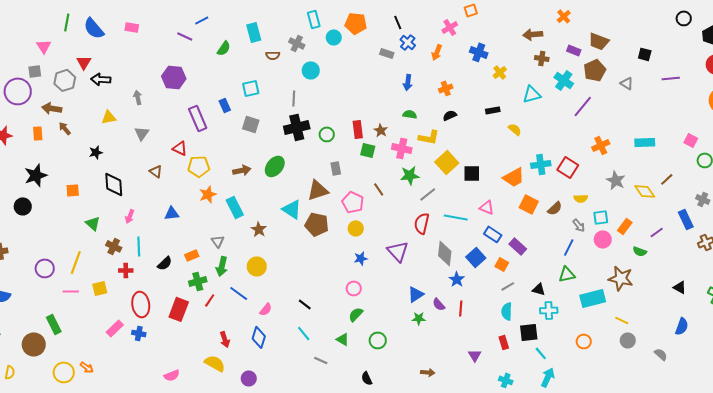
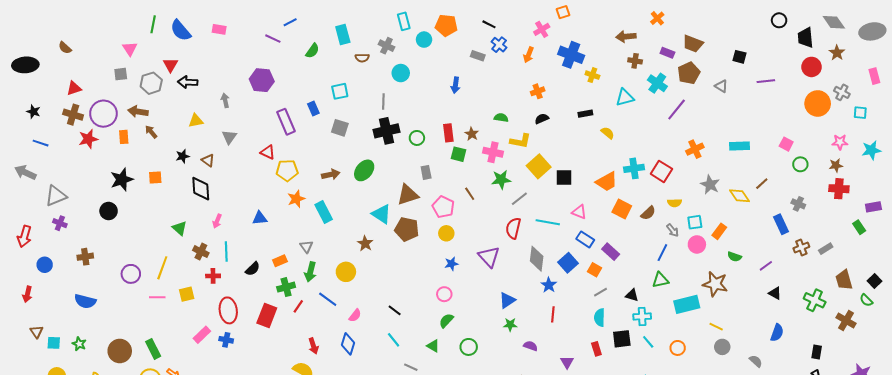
black line: (398, 22) -> (489, 24), turned -40
blue cross: (479, 52) -> (571, 55), size x1.4
yellow cross: (500, 72) -> (592, 75), turned -32
blue arrow: (408, 82) -> (455, 85), moved
purple circle: (18, 91) -> (103, 114), moved
brown triangle: (156, 171) -> (208, 160), moved
orange square: (73, 190) -> (155, 178), moved
brown star: (259, 229) -> (365, 243), moved
purple line: (657, 232) -> (766, 266), moved
purple semicircle: (439, 304) -> (531, 346), moved, turned 152
green rectangle: (54, 324) -> (153, 349), moved
cyan line: (541, 353) -> (648, 342), moved

